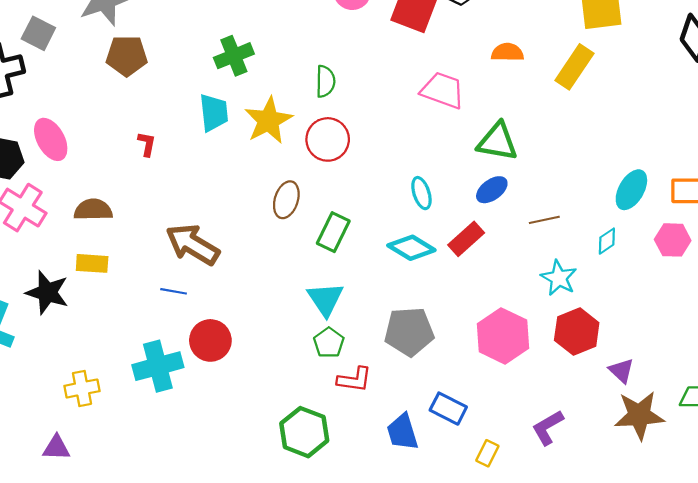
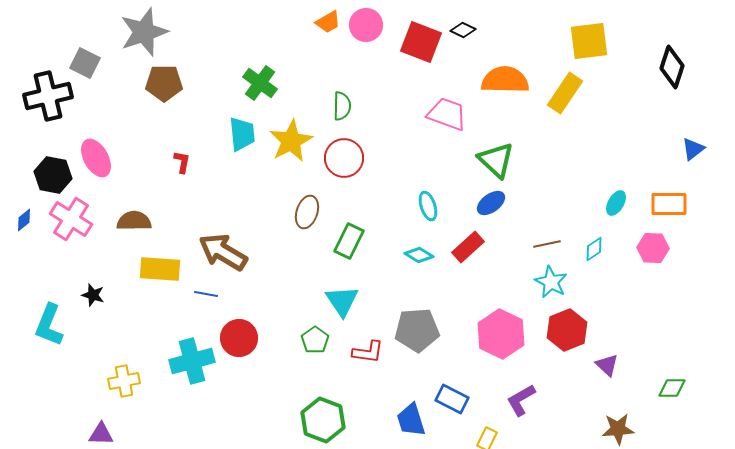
orange semicircle: (507, 52) -> (505, 80), size x1.6
green cross: (234, 56) -> (260, 83), turned -32
green triangle: (497, 142) -> (496, 160), turned 33
cyan ellipse: (631, 190) -> (616, 203), size x0.7
brown line: (544, 220) -> (547, 244), moved
cyan diamond: (411, 248) -> (419, 255), size x0.7
yellow rectangle: (92, 263) -> (160, 269), moved, size x1.4
black star: (47, 292) -> (93, 295), size x0.6
green pentagon: (329, 343) -> (315, 340), moved
red L-shape: (354, 380) -> (368, 352), moved
brown star: (639, 415) -> (618, 429), moved, size x0.7
purple L-shape: (548, 428) -> (521, 400), moved

